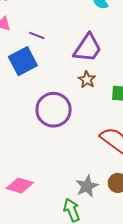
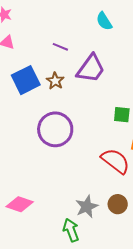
purple line: (37, 35) -> (60, 47), moved
brown star: (87, 80) -> (55, 81), moved

